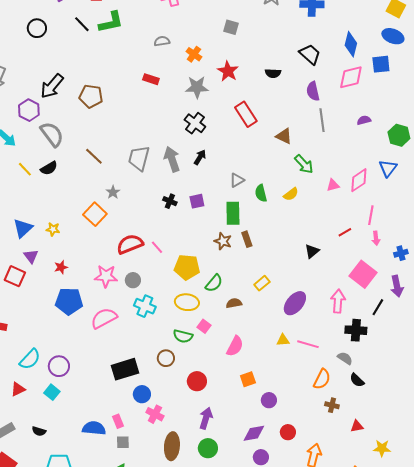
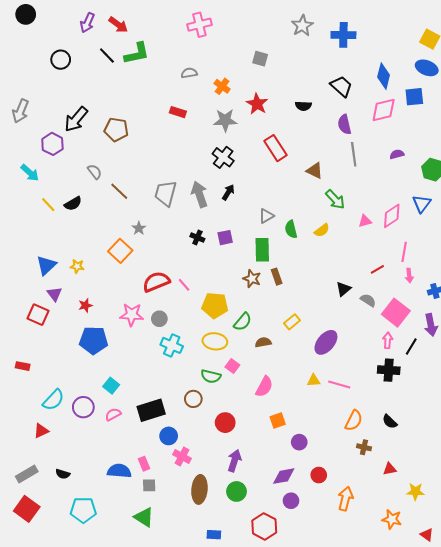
gray semicircle: (52, 134) -> (95, 172), moved, size x0.6
pink arrow: (338, 301) -> (388, 340), moved, size x0.7
pink semicircle: (104, 318) -> (113, 414), moved, size x0.6
gray semicircle: (345, 358) -> (368, 300), moved
cyan square: (52, 392) -> (111, 386), moved

